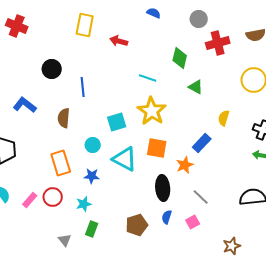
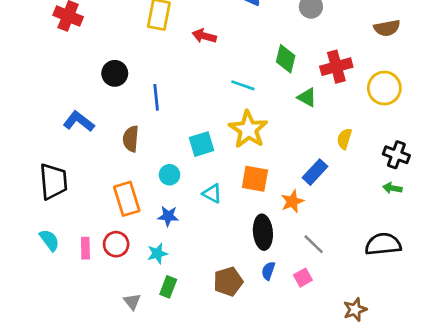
red cross: (218, 43) -> (336, 67), moved
cyan triangle: (125, 159) -> (212, 193), size x0.6
pink rectangle: (30, 200) -> (85, 248), turned -42

